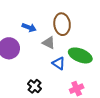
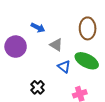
brown ellipse: (62, 24) -> (88, 28), moved

